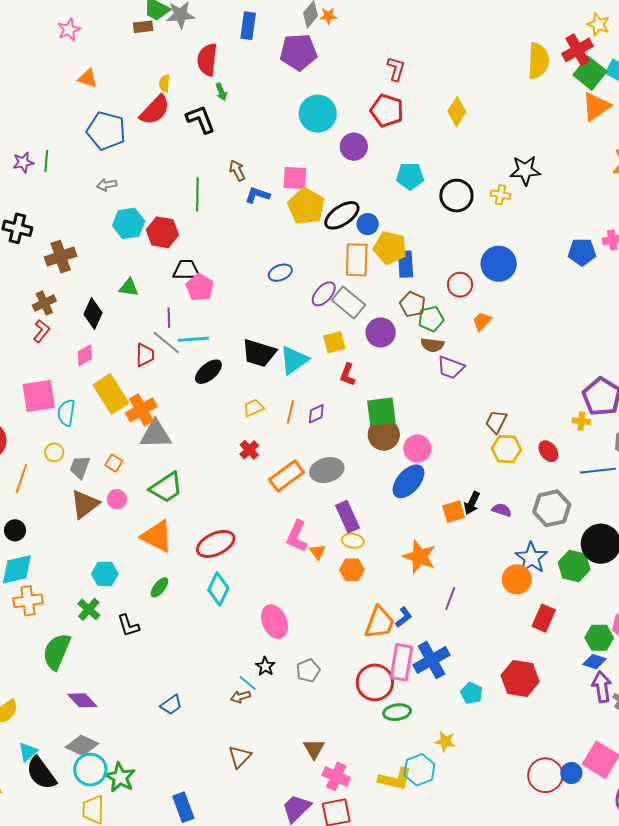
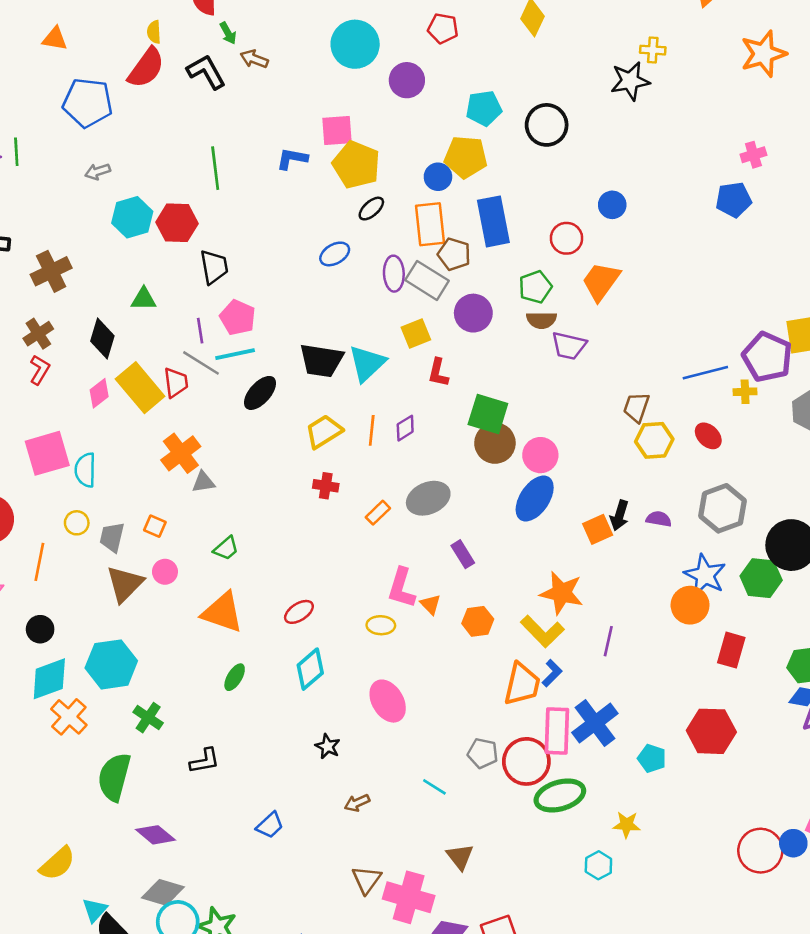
red pentagon: (387, 111) -> (443, 28), size x0.7
brown arrow: (237, 170) -> (254, 59), moved, turned -35
yellow cross: (501, 195) -> (653, 50), moved
black ellipse: (342, 215) -> (371, 209), moved, size x0.6
yellow pentagon: (390, 248) -> (466, 157), moved
blue pentagon: (582, 252) -> (734, 200), moved
blue rectangle: (406, 264) -> (493, 221), size x1.4
blue circle: (499, 264) -> (612, 205), size x0.6
black trapezoid: (186, 270) -> (214, 267), turned 88
pink pentagon: (200, 287) -> (238, 318), moved
purple ellipse: (324, 294) -> (394, 274), turned -36
brown pentagon: (412, 304) -> (454, 254), moved
orange trapezoid: (482, 321) -> (601, 281), size x1.6
yellow rectangle: (111, 394) -> (140, 388), moved
yellow trapezoid: (253, 408) -> (324, 432), size x1.4
green square: (381, 412) -> (488, 414), turned 32
gray triangle: (156, 434) -> (203, 482), size x0.6
red cross: (249, 450) -> (326, 486), turned -30
blue line: (598, 471) -> (705, 373), moved
orange rectangle: (287, 476) -> (378, 513), size x0.6
green trapezoid: (166, 488) -> (226, 548), size x0.6
purple rectangle: (347, 517) -> (463, 554), size x0.7
yellow ellipse: (353, 541) -> (381, 625), moved
red ellipse: (216, 544) -> (299, 612), size x0.6
cyan hexagon: (105, 574) -> (111, 664), moved, size x1.5
cyan diamond: (218, 589) -> (310, 669), turned 32
orange cross: (28, 601) -> (69, 717), turned -32
black L-shape: (128, 626) -> (205, 761), moved, turned -75
black star: (265, 666) -> (328, 746), moved
gray pentagon: (308, 671) -> (483, 753), moved, turned -30
cyan line: (248, 683) -> (434, 787), moved
green ellipse: (397, 712) -> (560, 795), size x1.4
cyan hexagon: (419, 770) -> (598, 865), size x0.7
pink cross: (336, 776) -> (409, 897), moved, size x1.4
yellow L-shape: (395, 779) -> (542, 631), moved, turned 40

